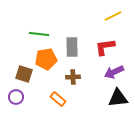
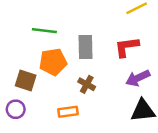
brown cross: (73, 77) -> (87, 84), turned 32
orange rectangle: (58, 99) -> (68, 112), turned -49

